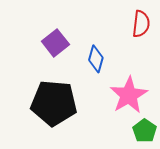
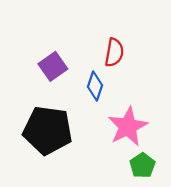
red semicircle: (141, 24) -> (114, 53), moved

